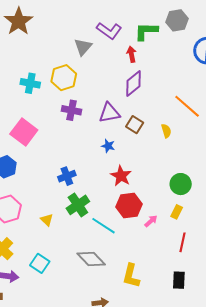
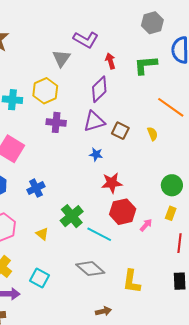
green L-shape: (146, 31) -> (146, 65), moved
purple diamond: (133, 83) -> (99, 89), moved
blue cross: (67, 176) -> (36, 188), moved
red star: (121, 176) -> (112, 183), turned -30

